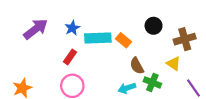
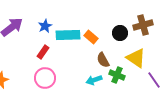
black circle: (154, 26) -> (120, 33), moved
brown cross: (185, 39) -> (143, 25), moved
yellow triangle: (174, 64) -> (136, 58), size x1.5

